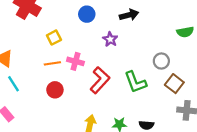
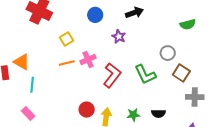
pink cross: (75, 61) -> (88, 59), turned -35
cyan line: (13, 84) -> (32, 85), turned 42
red circle: (55, 90) -> (87, 110), moved

